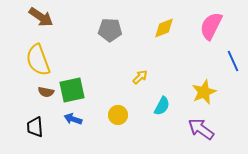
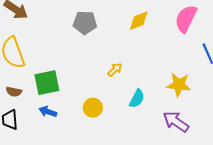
brown semicircle: (46, 92) -> (14, 92), moved
yellow star: (204, 92) -> (179, 85), turned 30

